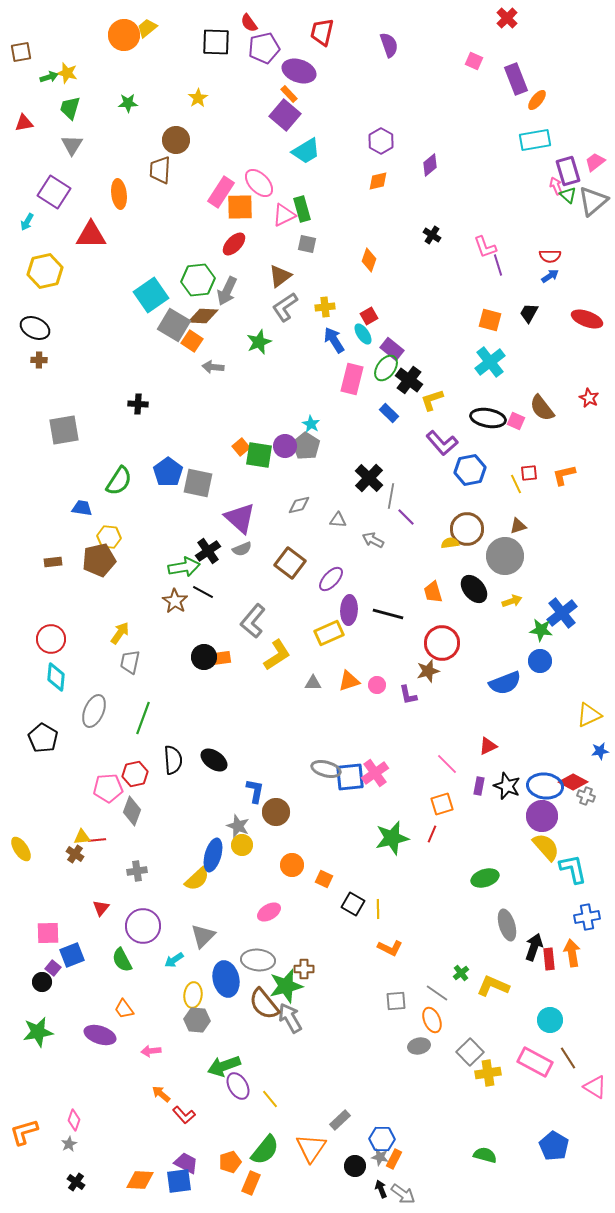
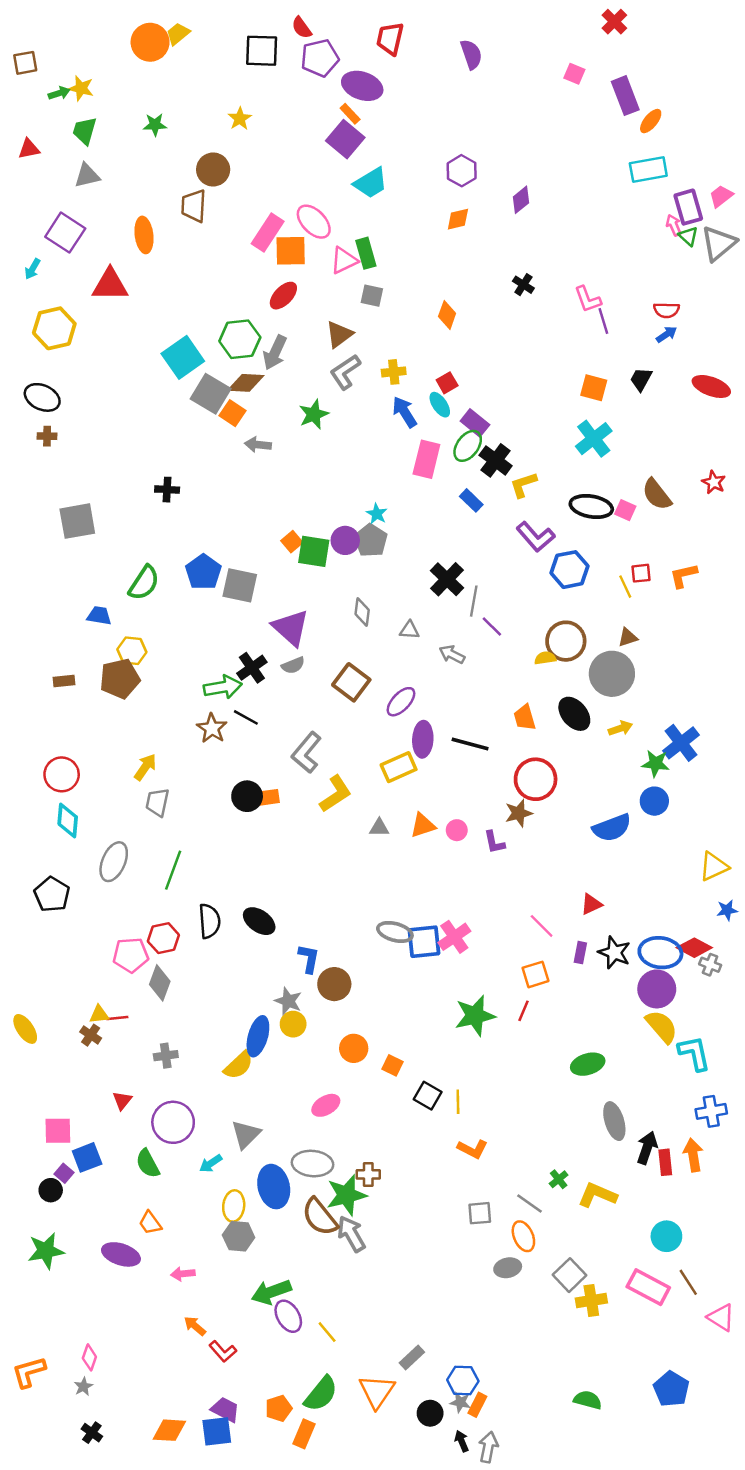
gray triangle: (72, 145) -> (87, 176), turned 45
gray diamond: (299, 505) -> (362, 612), turned -70
gray arrow: (403, 1194) -> (488, 1447), turned -115

